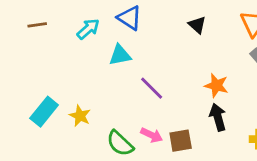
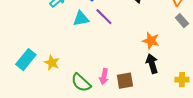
purple line: (152, 88) -> (104, 17), moved
pink arrow: (152, 135) -> (104, 77), turned 77

